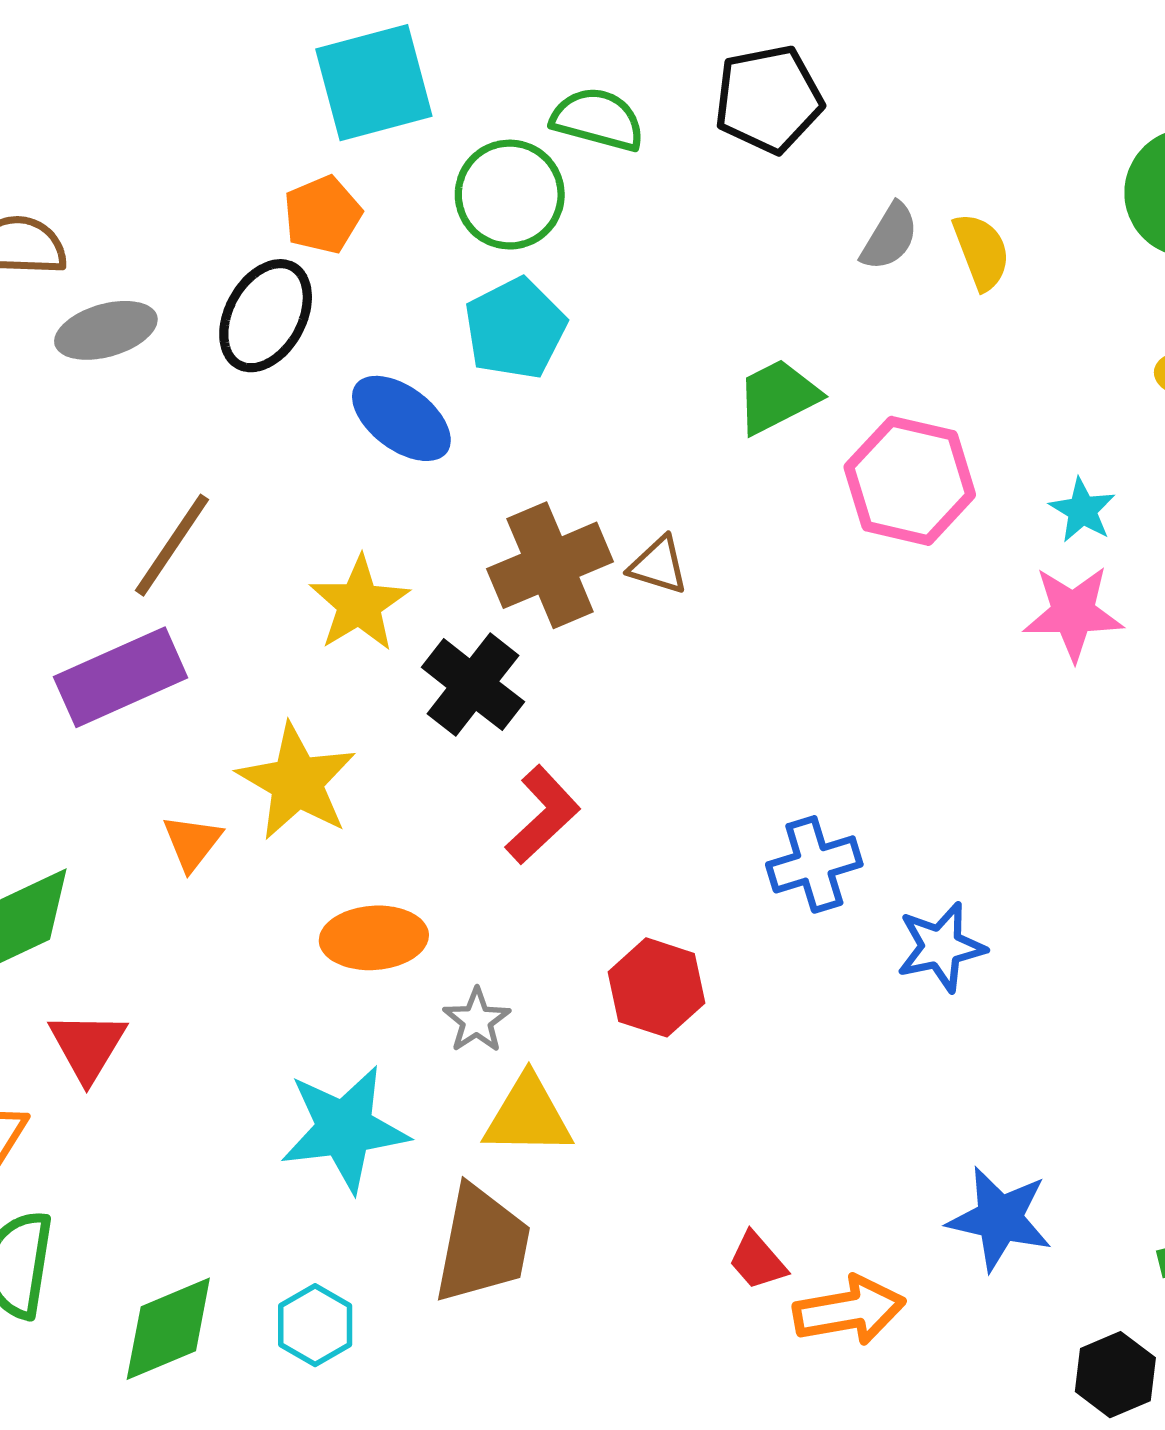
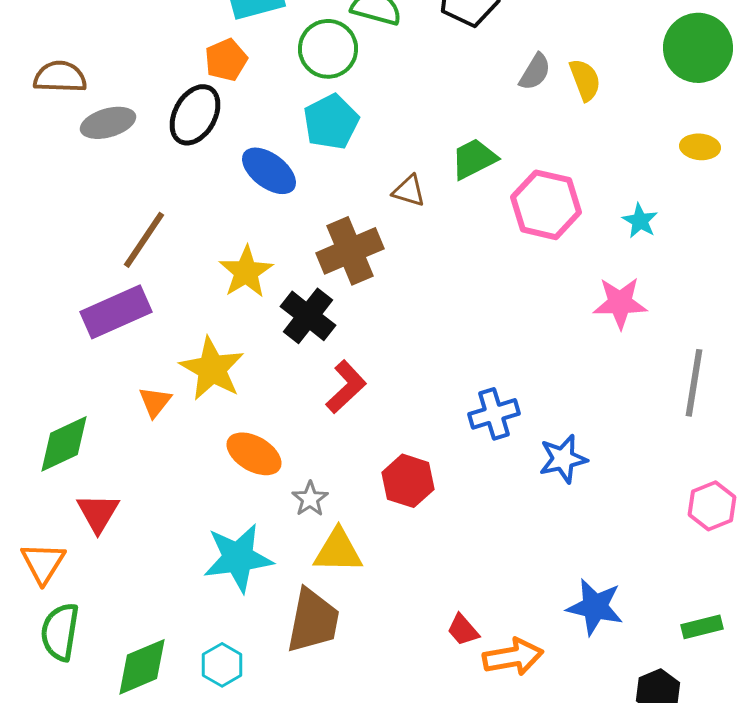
brown triangle: (658, 565) -> (409, 191), moved
pink star: (1073, 613) -> (620, 303), moved
orange ellipse: (374, 938) -> (254, 454), turned 34

